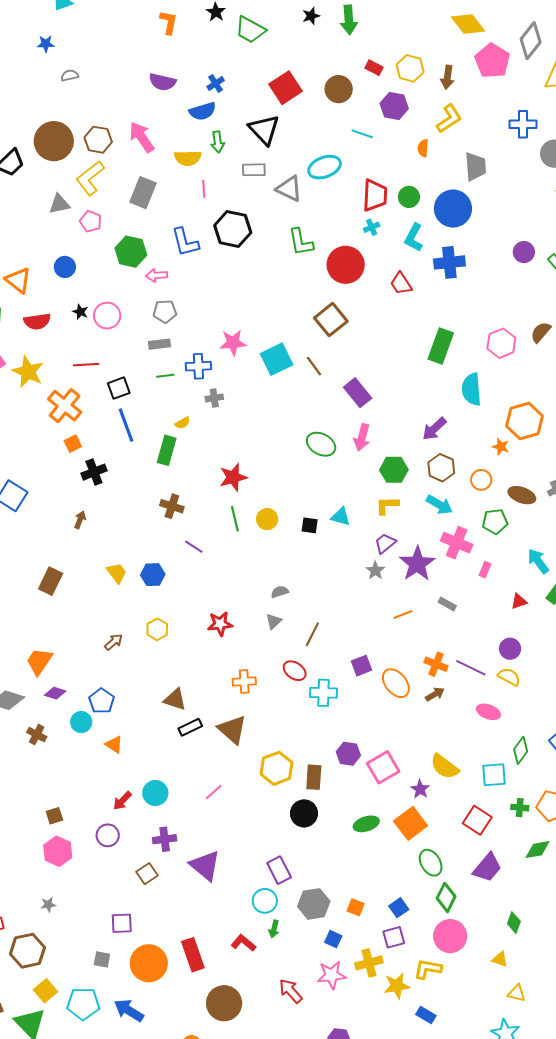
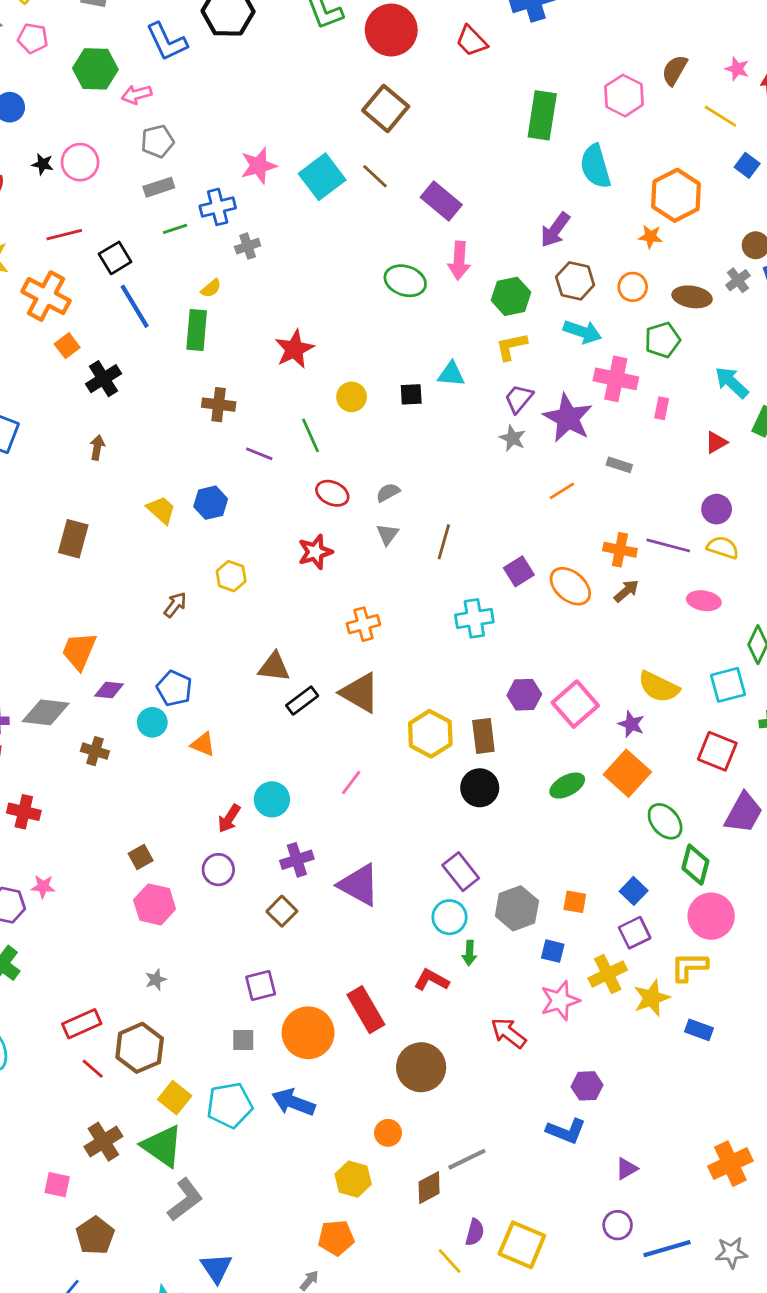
green line: (235, 519) -> (310, 435), moved
red ellipse: (295, 671) -> (332, 493), moved

